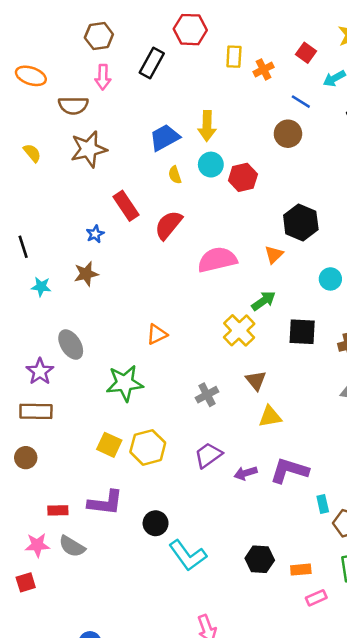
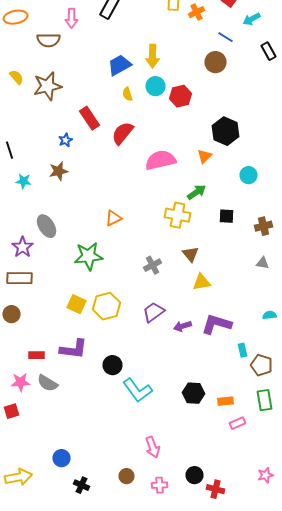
orange ellipse: (31, 76) -> (16, 17), turned -30
brown star: (89, 149) -> (48, 86), moved
yellow cross: (239, 330) -> (178, 215), turned -35
black square: (302, 332) -> (226, 216), size x0.7

